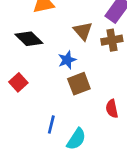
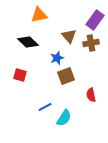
red square: (18, 82) -> (20, 75), turned -32
blue line: (51, 125) -> (45, 107), turned 48

